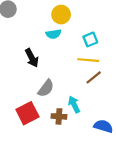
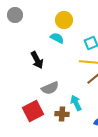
cyan semicircle: (53, 34) -> (57, 38), turned -144
gray semicircle: (46, 88) -> (50, 88), turned 30

